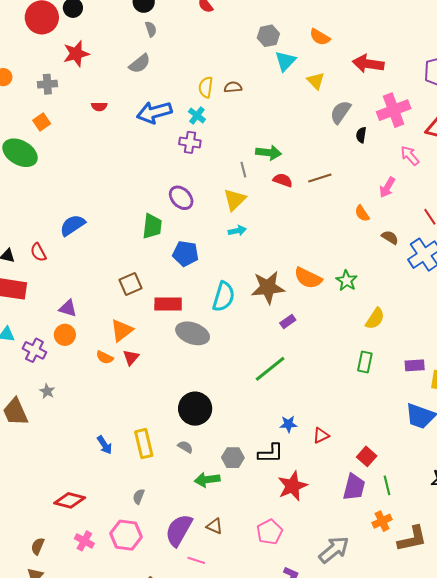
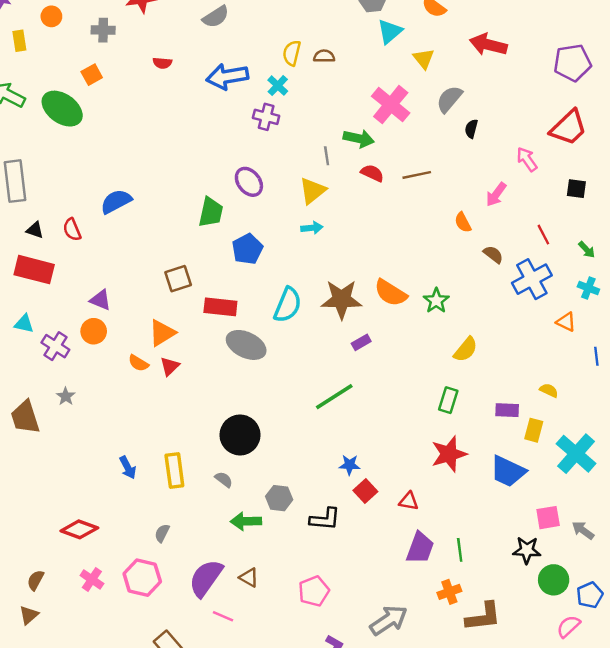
pink cross: (394, 110) -> (391, 105), moved, turned -36
blue pentagon: (185, 254) -> (247, 249), turned 30
red triangle: (321, 435) -> (409, 501), moved, turned 30
black L-shape: (271, 453) -> (325, 519), moved
red square: (367, 456) -> (365, 491), moved
red star: (292, 486) -> (449, 454), moved

